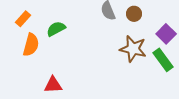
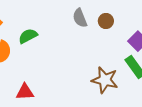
brown star: (133, 49) -> (105, 80), moved

